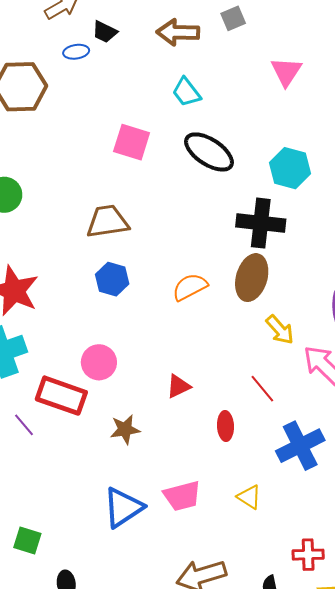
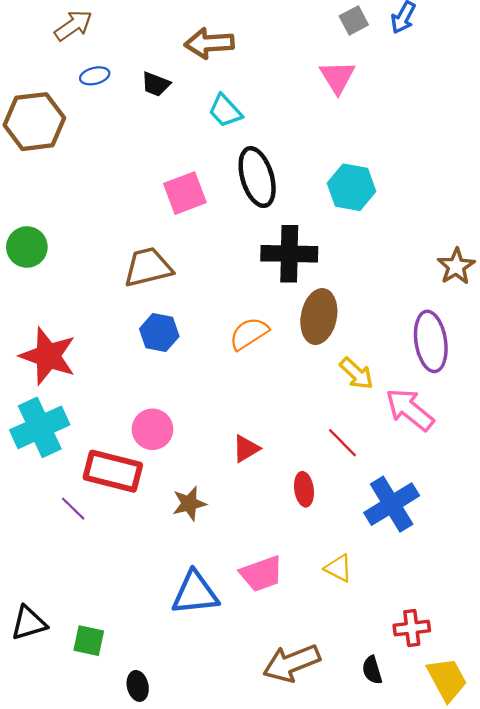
gray square: (233, 18) -> (354, 20), moved
black trapezoid: (105, 32) -> (156, 84), moved
pink square: (132, 142) -> (185, 193), moved, turned -33
black ellipse: (209, 152) -> (257, 177), turned 45
black cross: (261, 223) -> (289, 254), moved
blue triangle: (123, 508) -> (195, 593), turned 33

